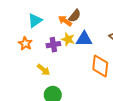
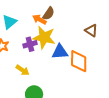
yellow star: (68, 39) -> (44, 38), size x1.6
blue triangle: (84, 39) -> (60, 52), moved

